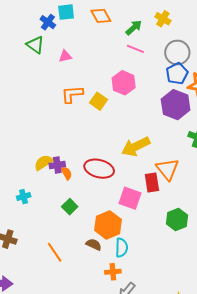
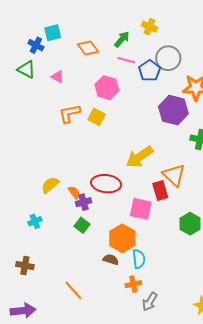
orange diamond: (101, 16) -> (88, 48), moved
pink triangle: (65, 56) -> (58, 77), turned 48
blue pentagon: (177, 74) -> (150, 71), moved
pink hexagon: (124, 83) -> (107, 88), moved
purple cross: (57, 165) -> (83, 202), moved
orange line: (55, 252) -> (73, 290), moved

